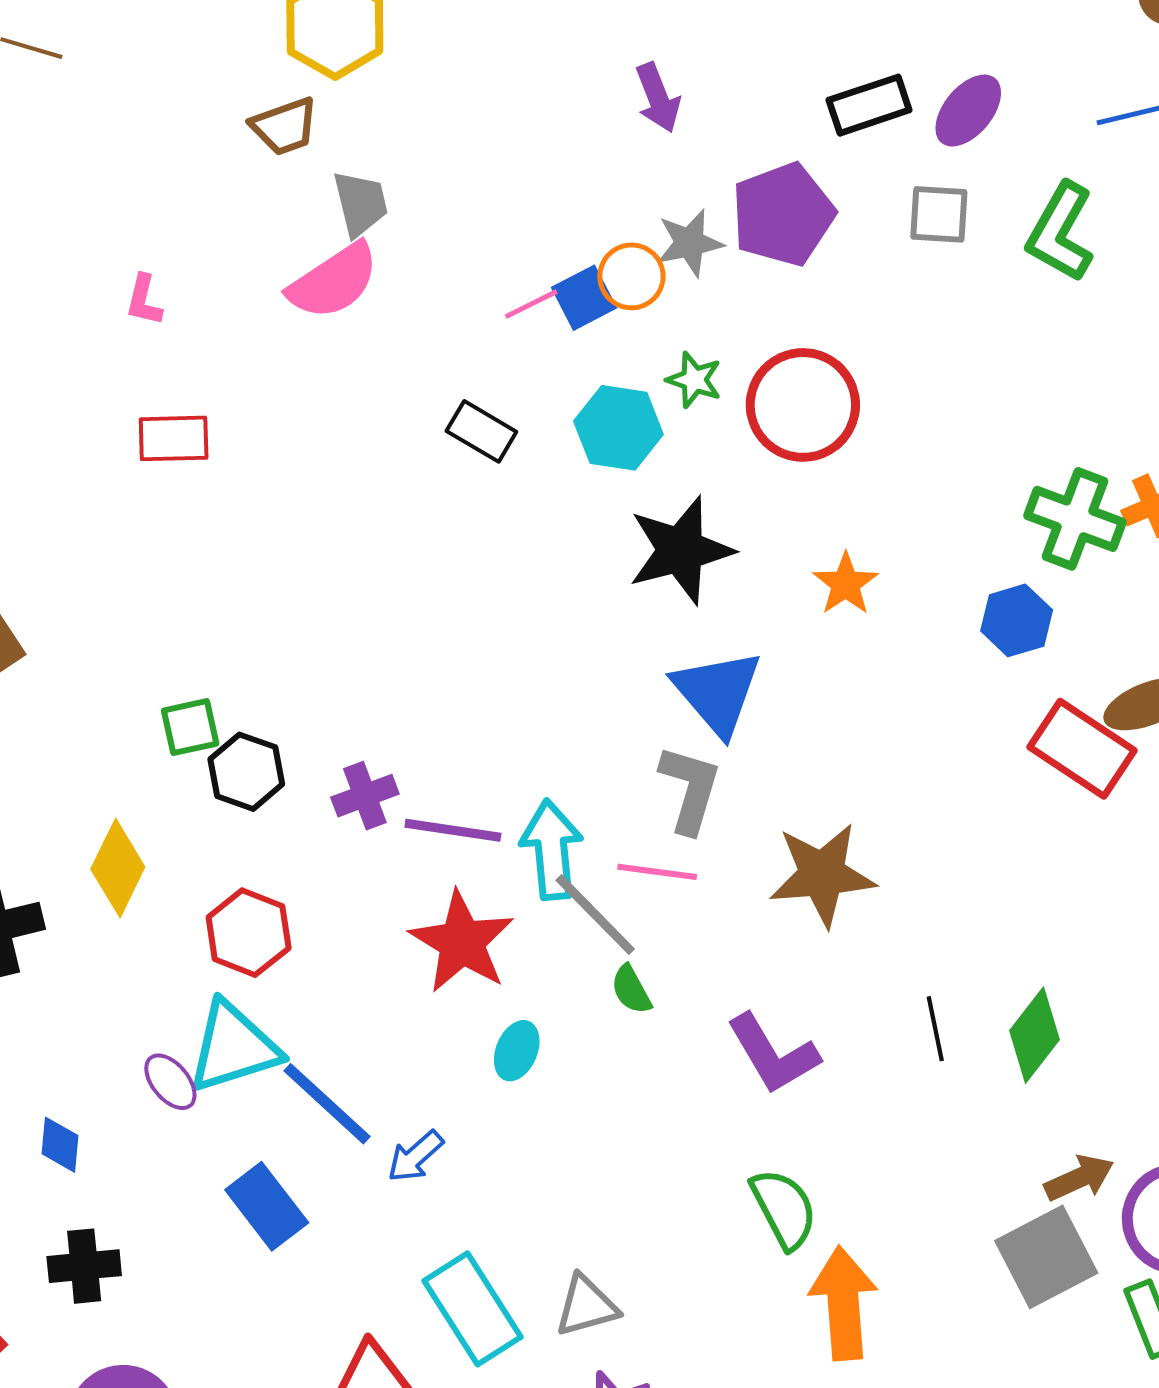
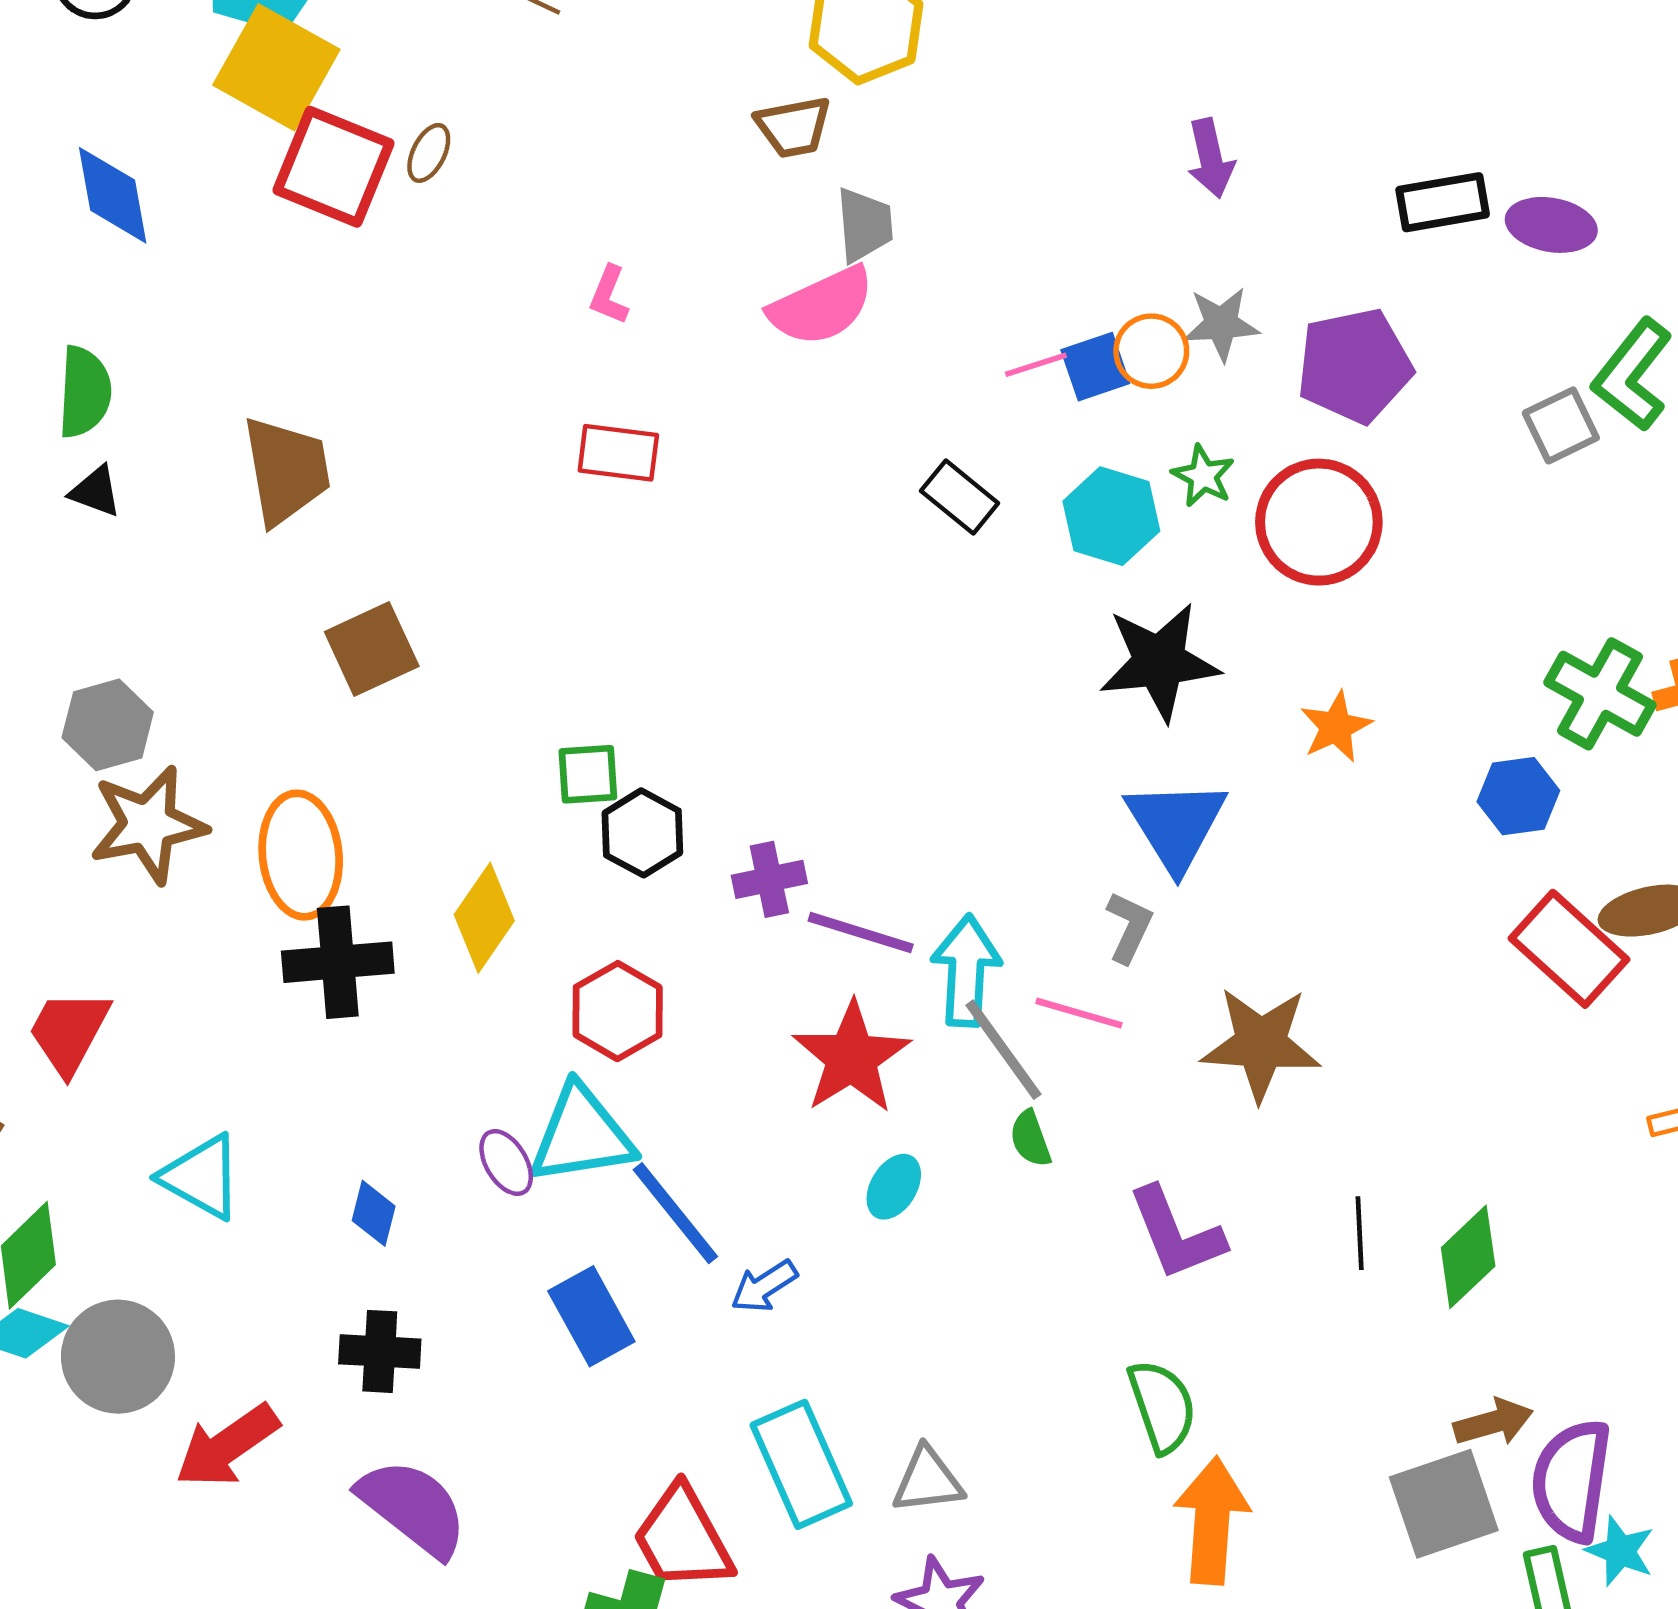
purple ellipse: (968, 111) -> (1551, 225), turned 52
purple pentagon: (783, 214) -> (1354, 366), moved
gray square: (939, 214) -> (1561, 425), moved, turned -38
gray L-shape: (690, 789) -> (1129, 927), size x0.7

